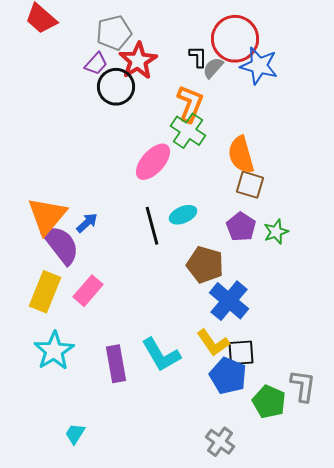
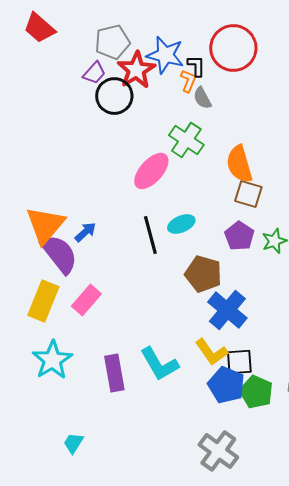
blue star: (259, 66) -> (165, 55), moved
gray semicircle: (213, 68) -> (202, 98), moved, turned -70
orange L-shape: (190, 104) -> (188, 81), moved, size x0.6
green pentagon: (269, 402) -> (256, 392), moved
gray cross: (220, 442) -> (218, 451), size x1.4

